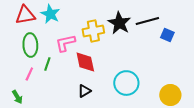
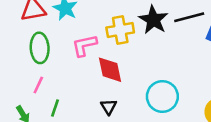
green line: (47, 64) -> (55, 108), moved
black triangle: (84, 91) -> (109, 107), turned -32

